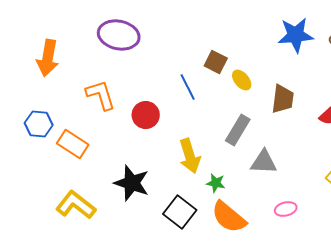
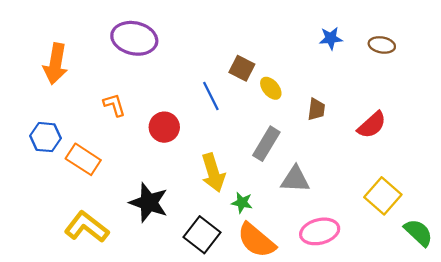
blue star: (296, 35) -> (331, 38), size x0.6
orange L-shape: (101, 95) -> (114, 105), size x0.7
brown trapezoid: (283, 99) -> (316, 109), size x0.7
pink ellipse: (286, 209) -> (320, 231), size x1.6

